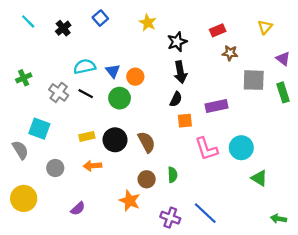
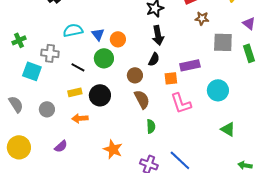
gray cross: (59, 92) -> (50, 53), turned -30
black line: (86, 94) -> (78, 67), moved
orange square: (185, 121) -> (171, 78), moved
cyan square: (39, 129) -> (32, 71), moved
brown semicircle: (147, 142) -> (142, 99), moved
cyan circle: (241, 148) -> (218, 90), moved
gray circle: (55, 168) -> (47, 109), moved
brown circle: (147, 179) -> (135, 75), moved
purple semicircle: (78, 209) -> (61, 146), moved

